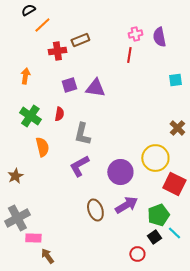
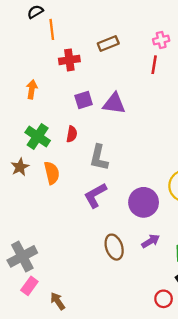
orange line: (42, 25) -> (52, 29), turned -54
brown rectangle: (80, 40) -> (108, 44), moved
brown star: (15, 176) -> (20, 167), moved
purple arrow: (126, 205) -> (151, 241), size x0.7
pink rectangle: (33, 238) -> (29, 286), moved, turned -56

